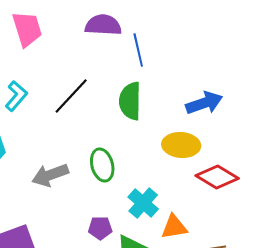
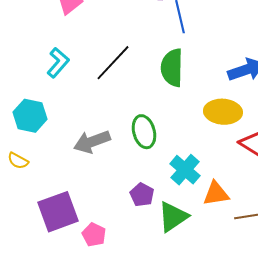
purple pentagon: (100, 228) -> (142, 195), turned 30

